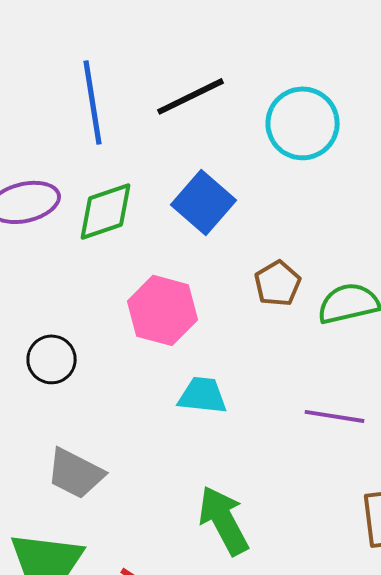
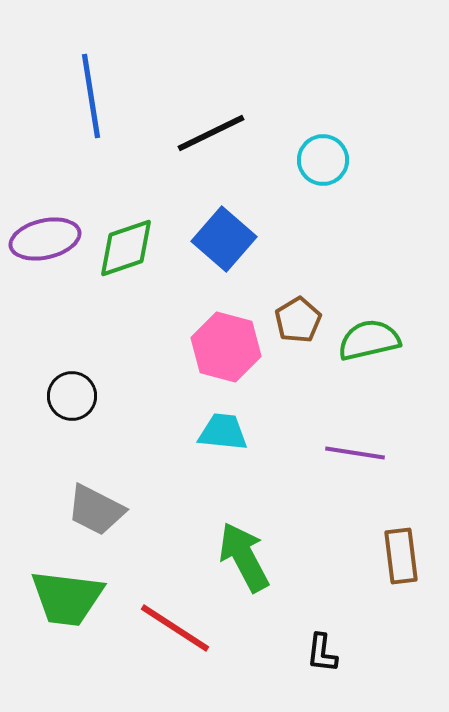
blue line: (93, 102) -> (91, 96), moved
cyan circle: (303, 123) -> (323, 160), size x0.7
pink hexagon: (163, 310) -> (226, 347), moved

